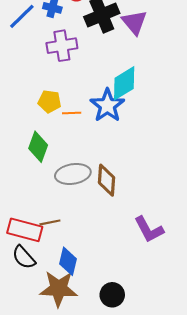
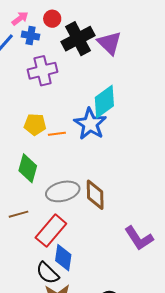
brown line: (50, 222) -> (18, 214), moved
red rectangle: (25, 230) -> (51, 231), moved, turned -60
black semicircle: (24, 257) -> (47, 273), moved
blue diamond: (68, 261) -> (63, 258), moved

